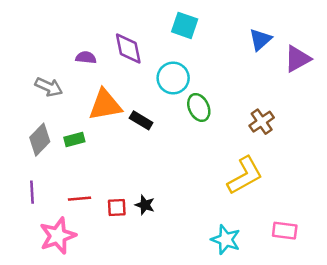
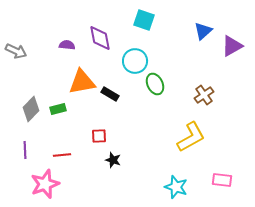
gray arrow: (49, 87) -> (16, 51), moved
red square: (117, 208) -> (99, 136), moved

